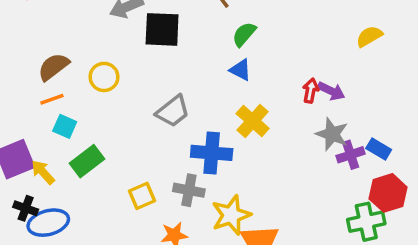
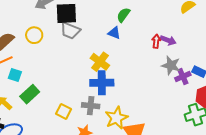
green semicircle: (244, 34) -> (123, 15), moved
yellow circle: (104, 77) -> (34, 35), moved
gray trapezoid: (173, 111) -> (70, 30), moved, turned 65
yellow cross: (253, 121) -> (100, 62), moved
yellow square: (142, 196) -> (64, 111), turned -35

